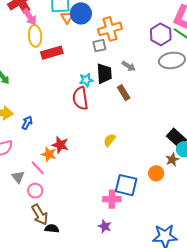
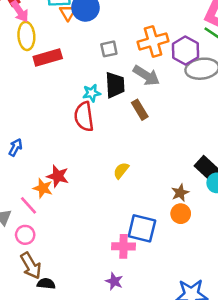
orange cross: (110, 29) -> (153, 41), moved
purple hexagon: (161, 34) -> (185, 50), moved
gray arrow: (129, 66) -> (146, 76), size x1.5
brown star: (172, 160) -> (180, 193), moved

